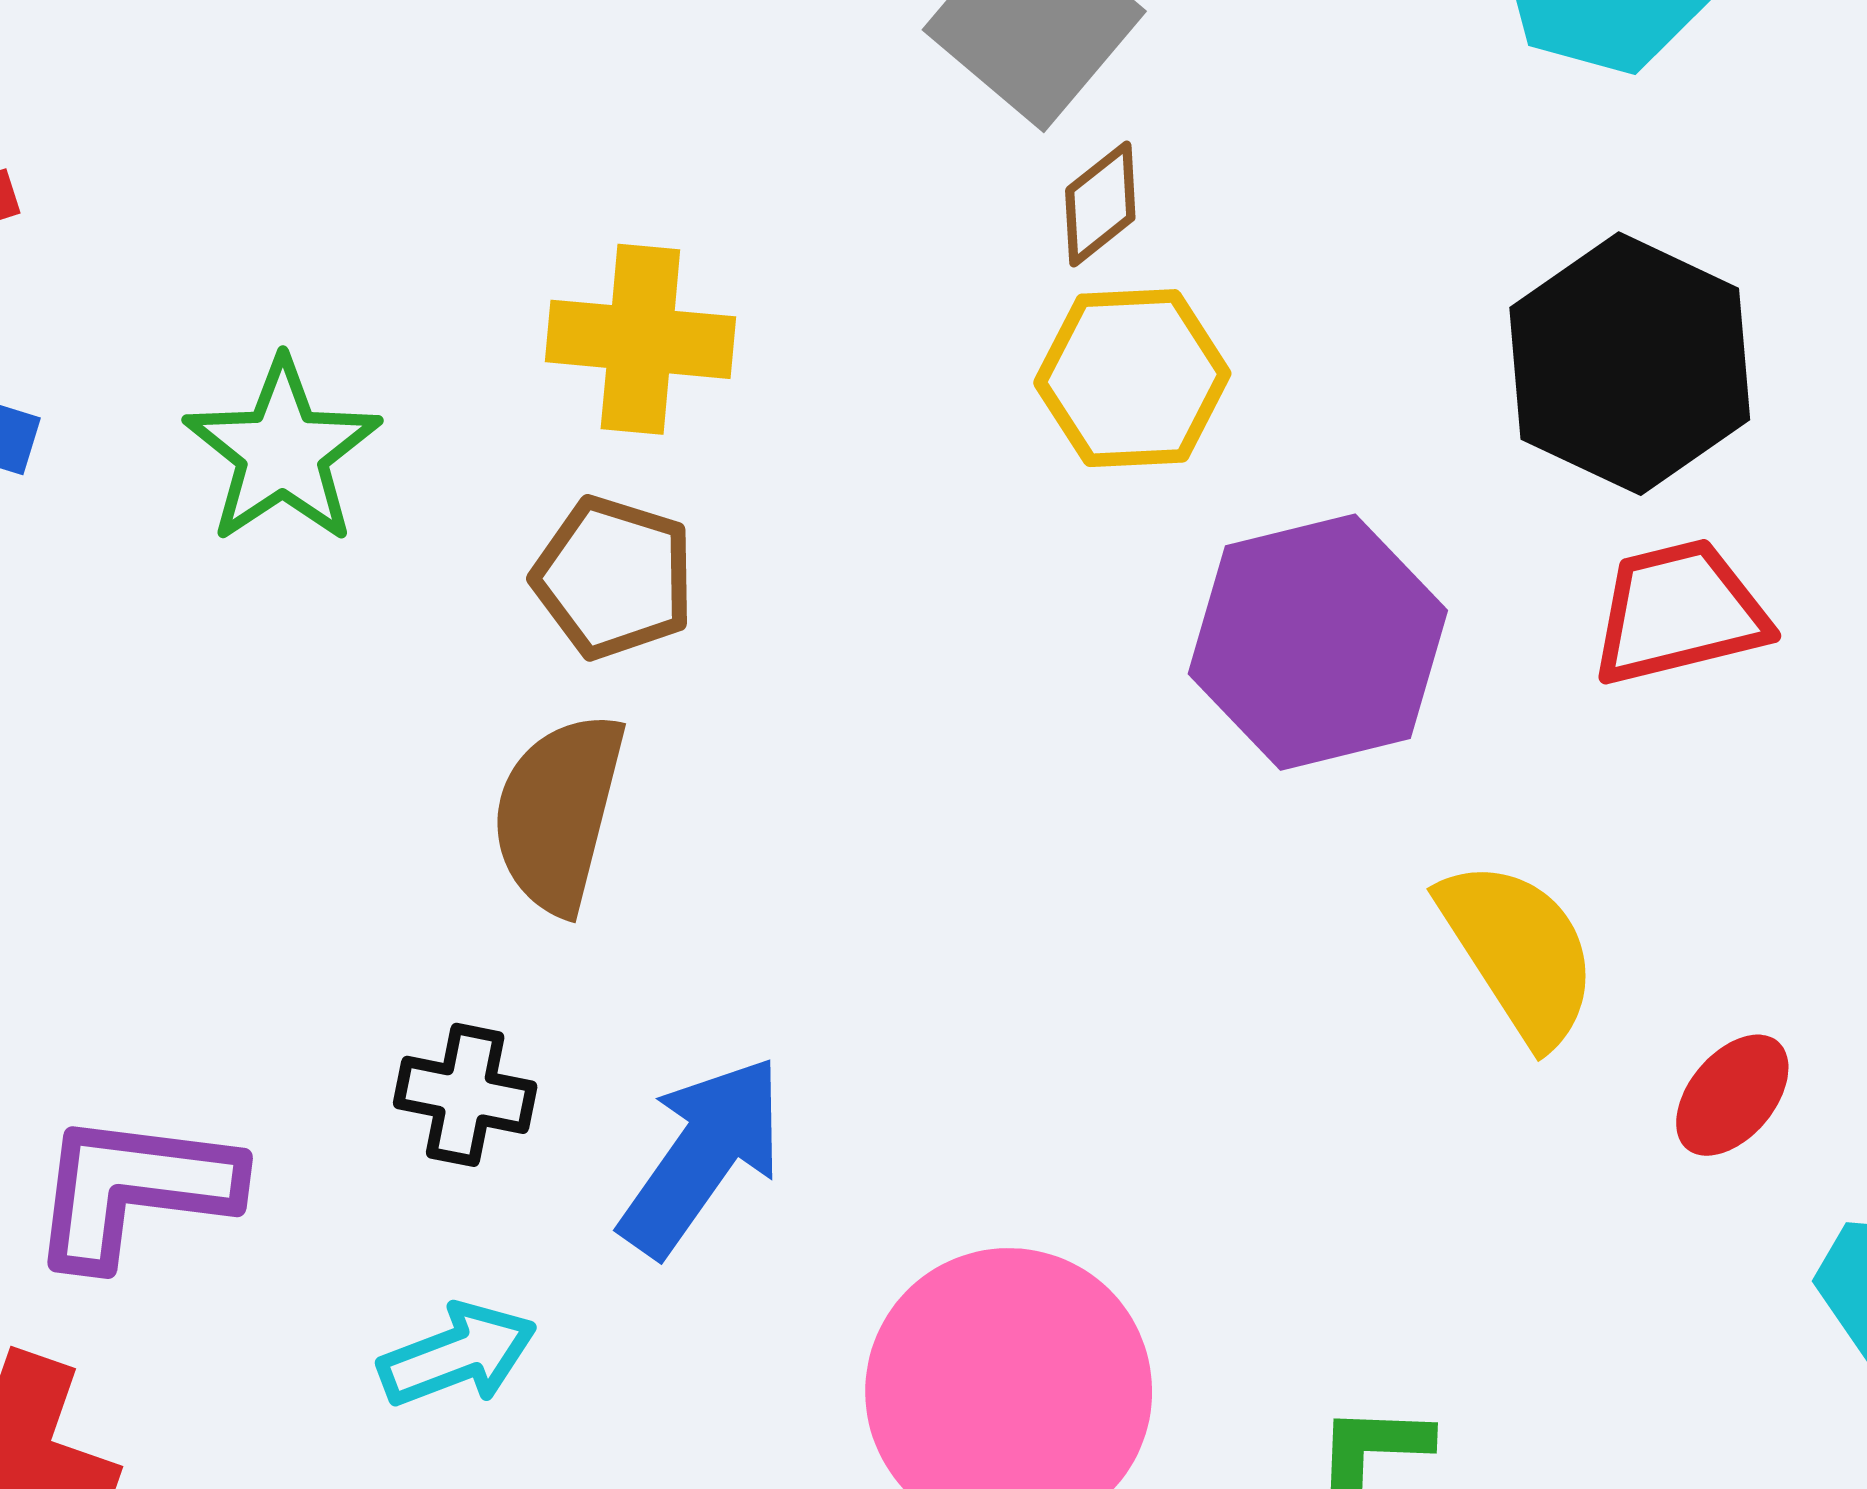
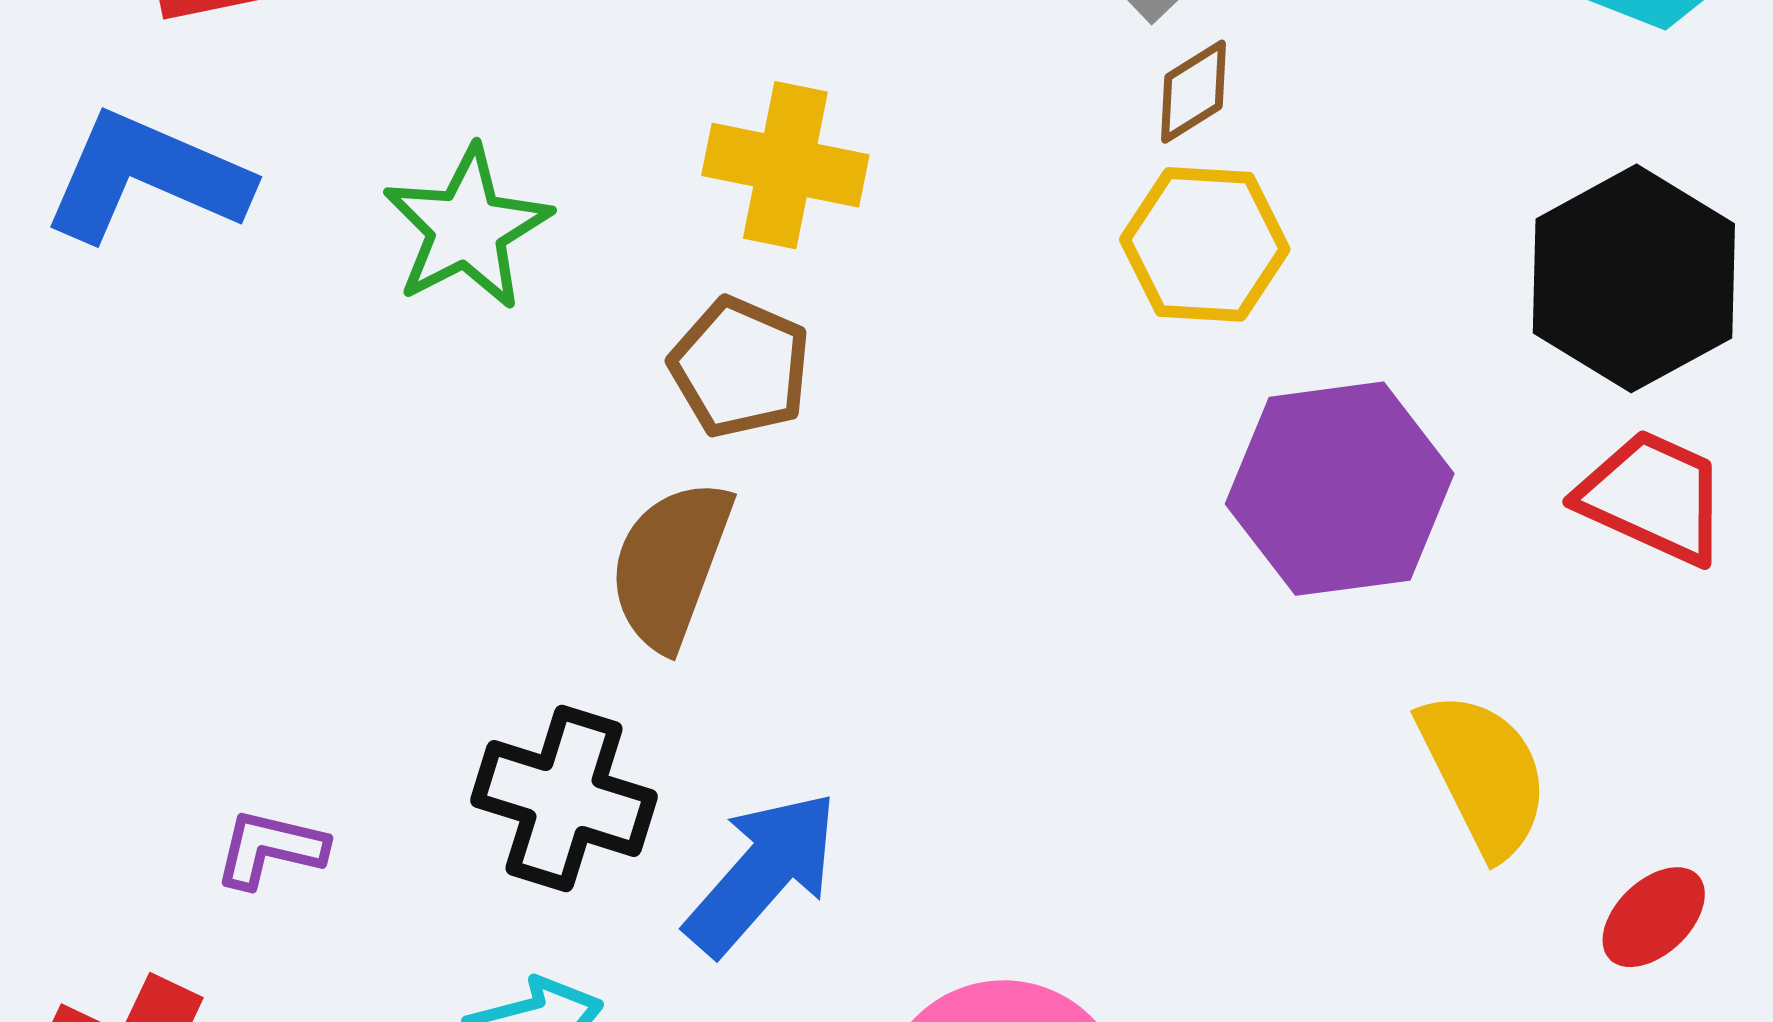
red trapezoid: (1679, 612) -> (1653, 497), turned 32
black cross: (465, 1095) -> (564, 799), size x1.5
purple L-shape: (134, 1189) -> (270, 849), size x0.6

